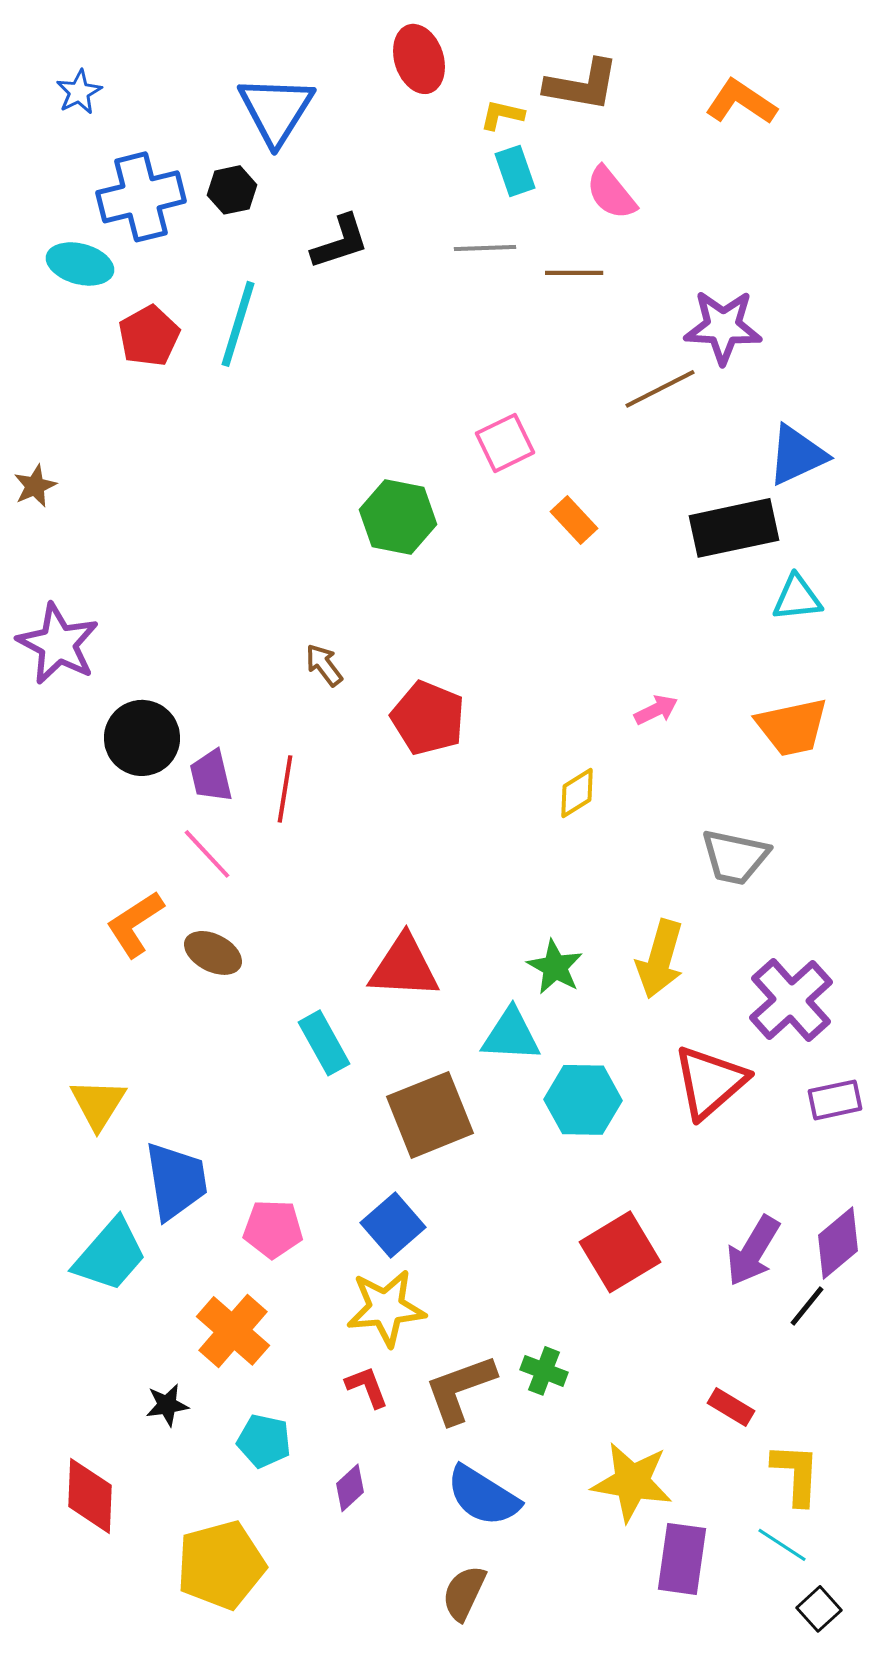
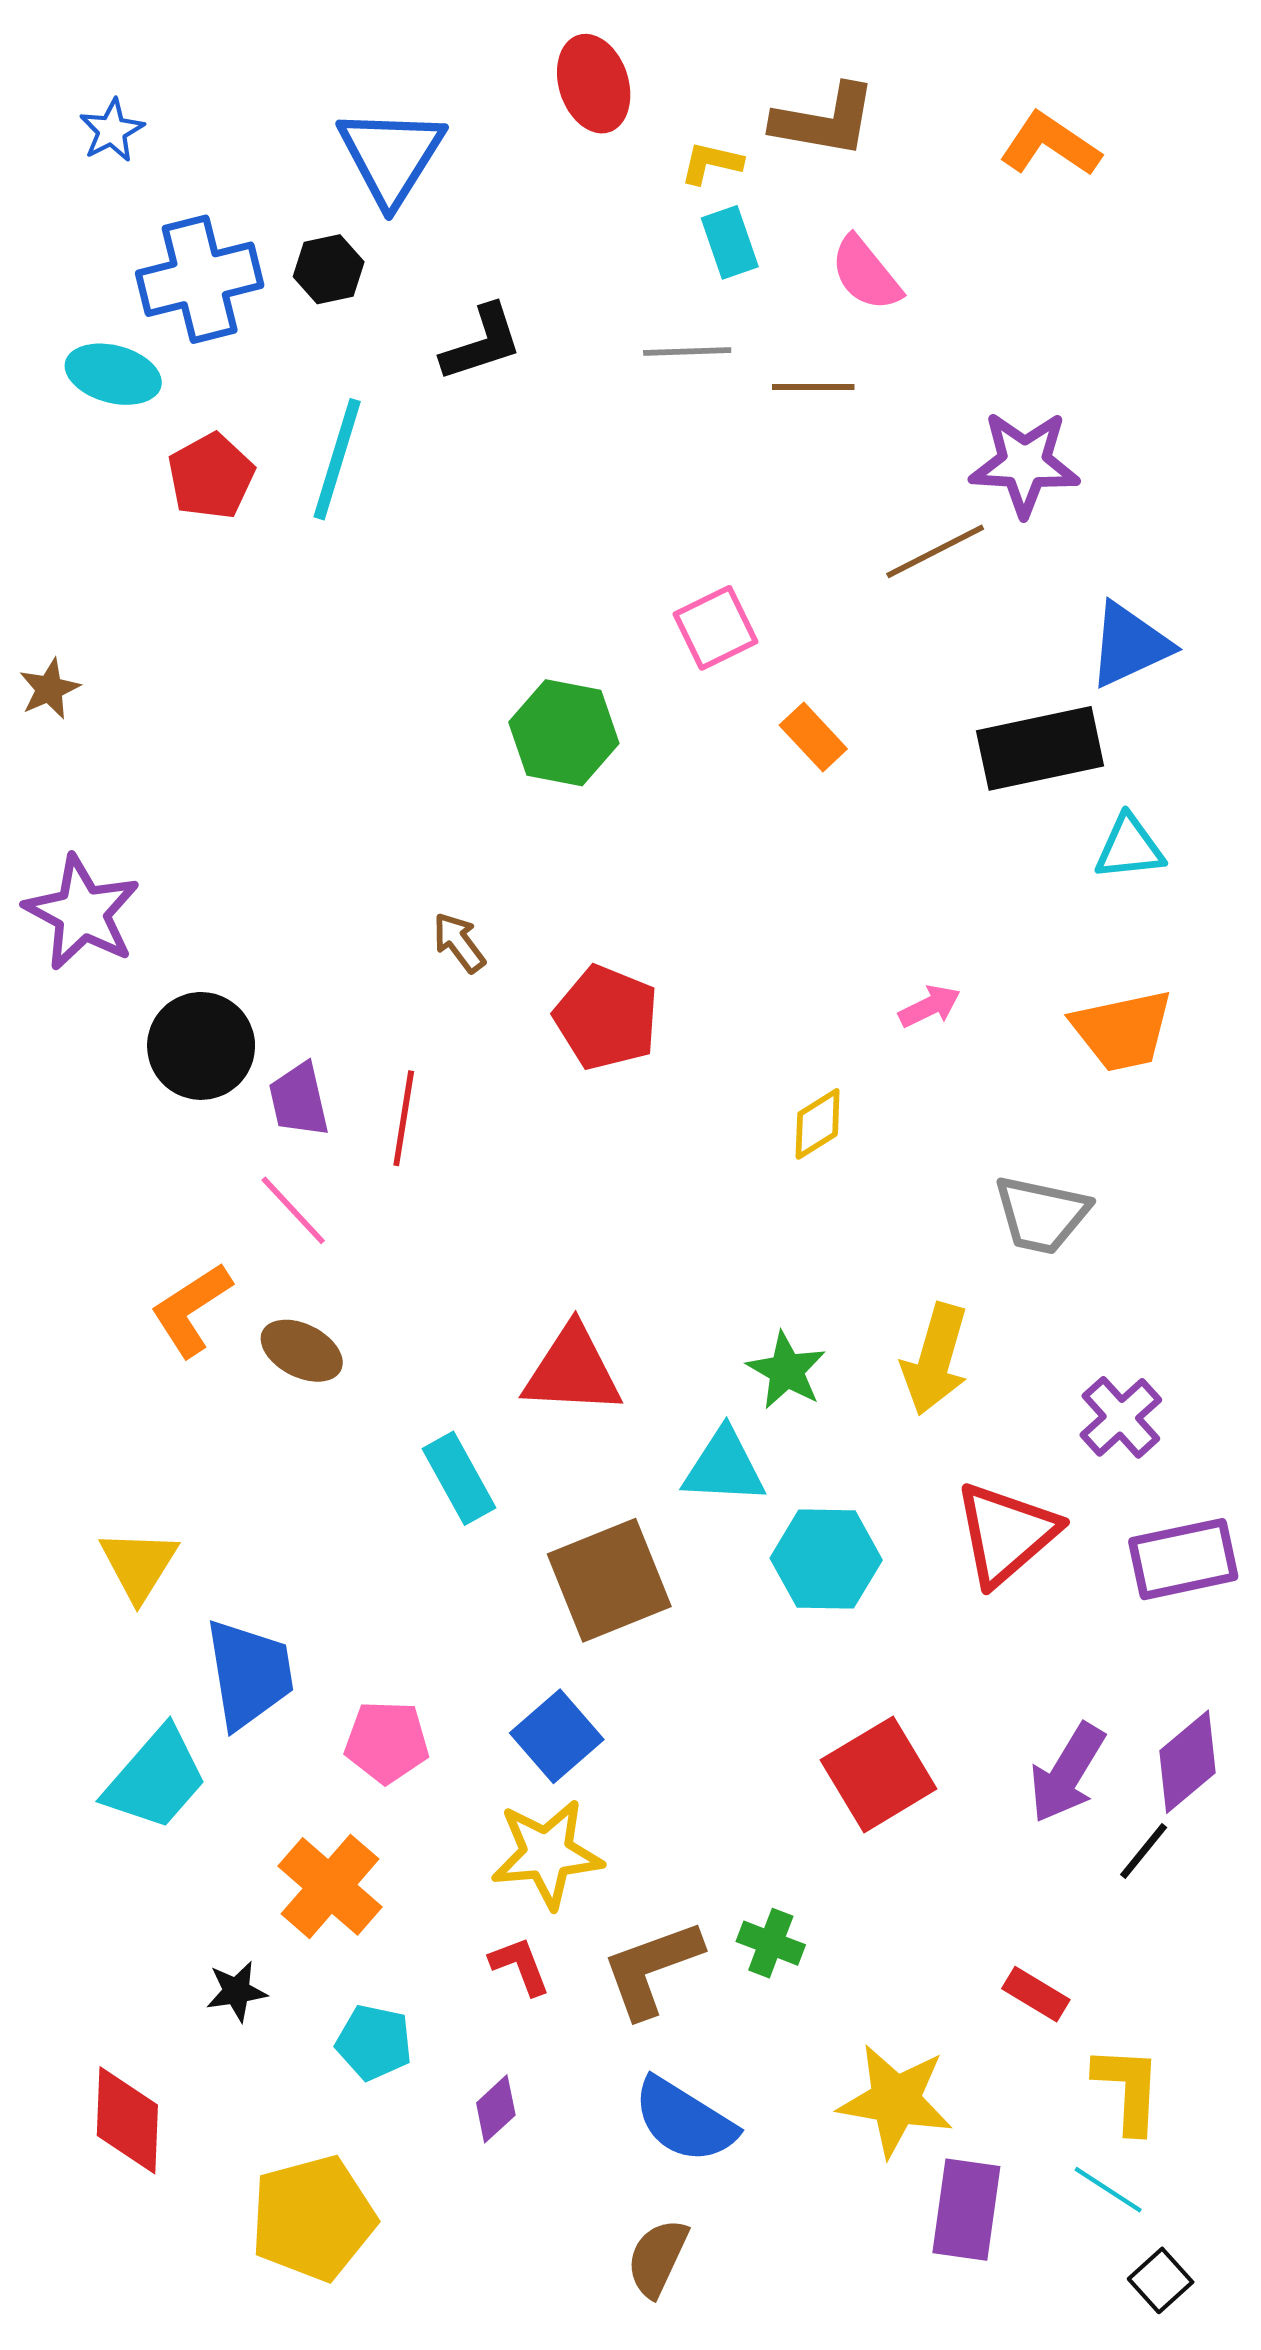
purple cross: (791, 1000) -> (1121, 1417), size x0.7
purple rectangle: (835, 1100) -> (1183, 1559), size x1.4

